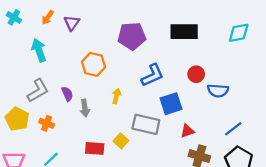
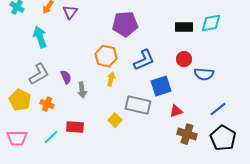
black rectangle: (184, 32) -> (184, 27), moved, size x0.7
cyan diamond: (239, 33) -> (211, 23), moved
orange hexagon: (94, 64) -> (106, 56), moved
red rectangle: (95, 148) -> (75, 127), moved

